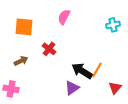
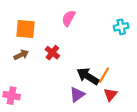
brown arrow: (21, 61) -> (21, 55), moved
red triangle: (115, 88) -> (110, 95), moved

